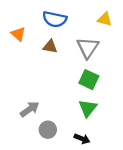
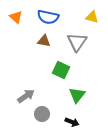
orange triangle: (18, 34) -> (16, 17), moved
green square: (89, 80) -> (61, 70), moved

